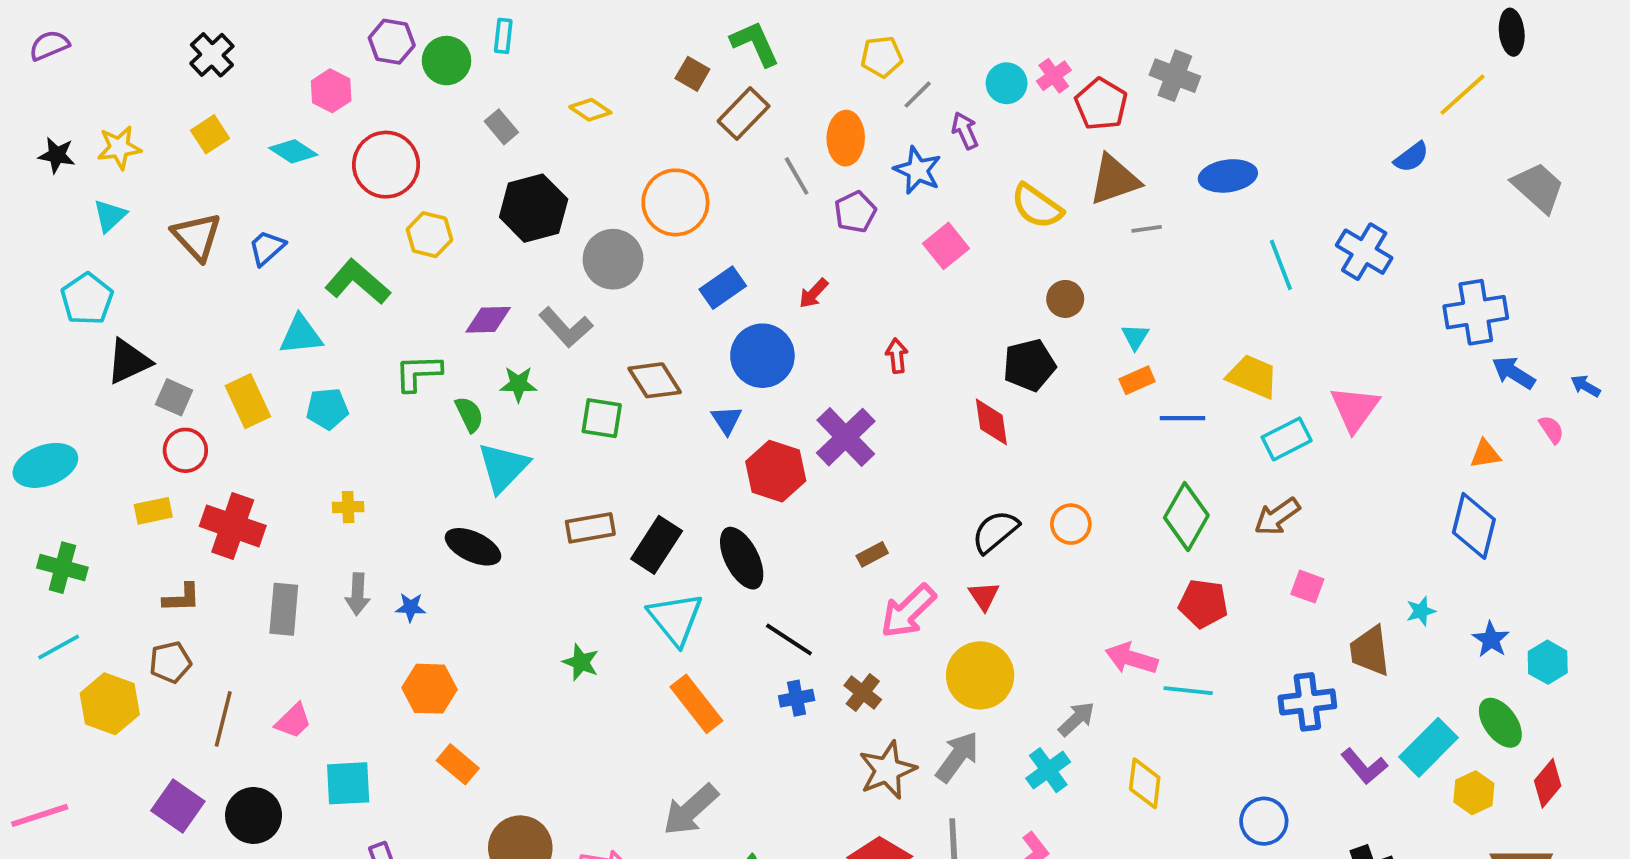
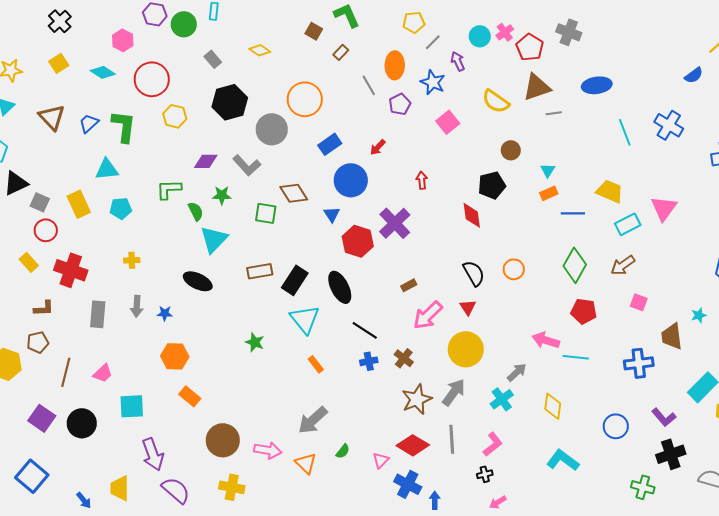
brown rectangle: (744, 114) -> (341, 52), size x0.6
green L-shape: (358, 282) -> (124, 126), moved, turned 56
yellow rectangle: (153, 511) -> (29, 262), turned 60
black semicircle: (995, 532) -> (474, 273), turned 100
orange rectangle: (696, 704) -> (316, 364), size x0.6
purple L-shape: (1364, 766) -> (664, 417), moved

